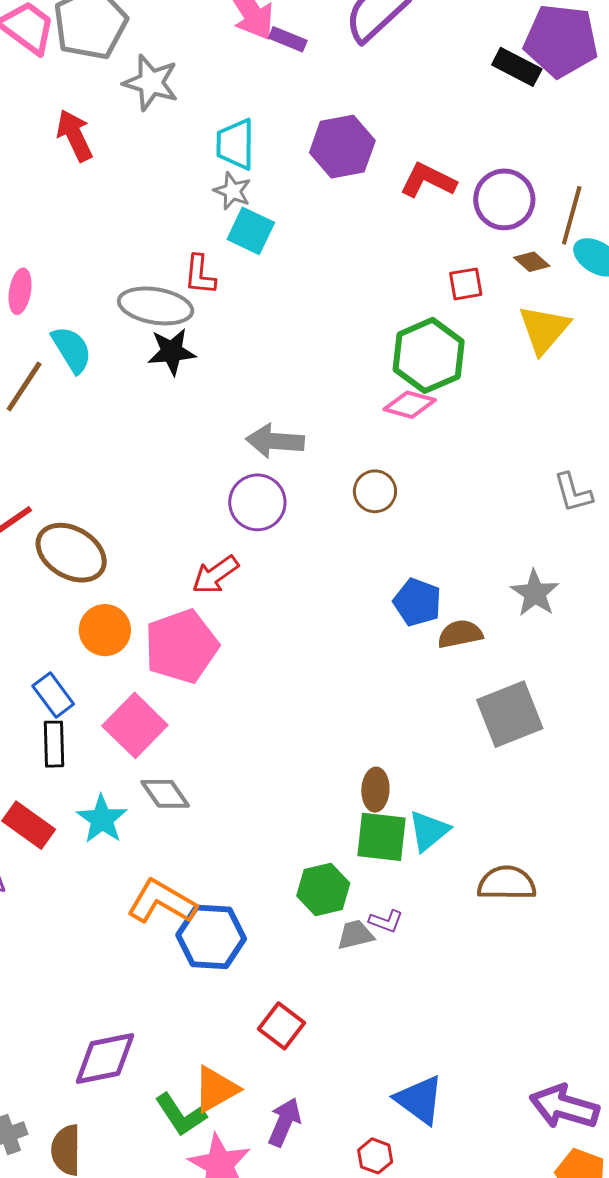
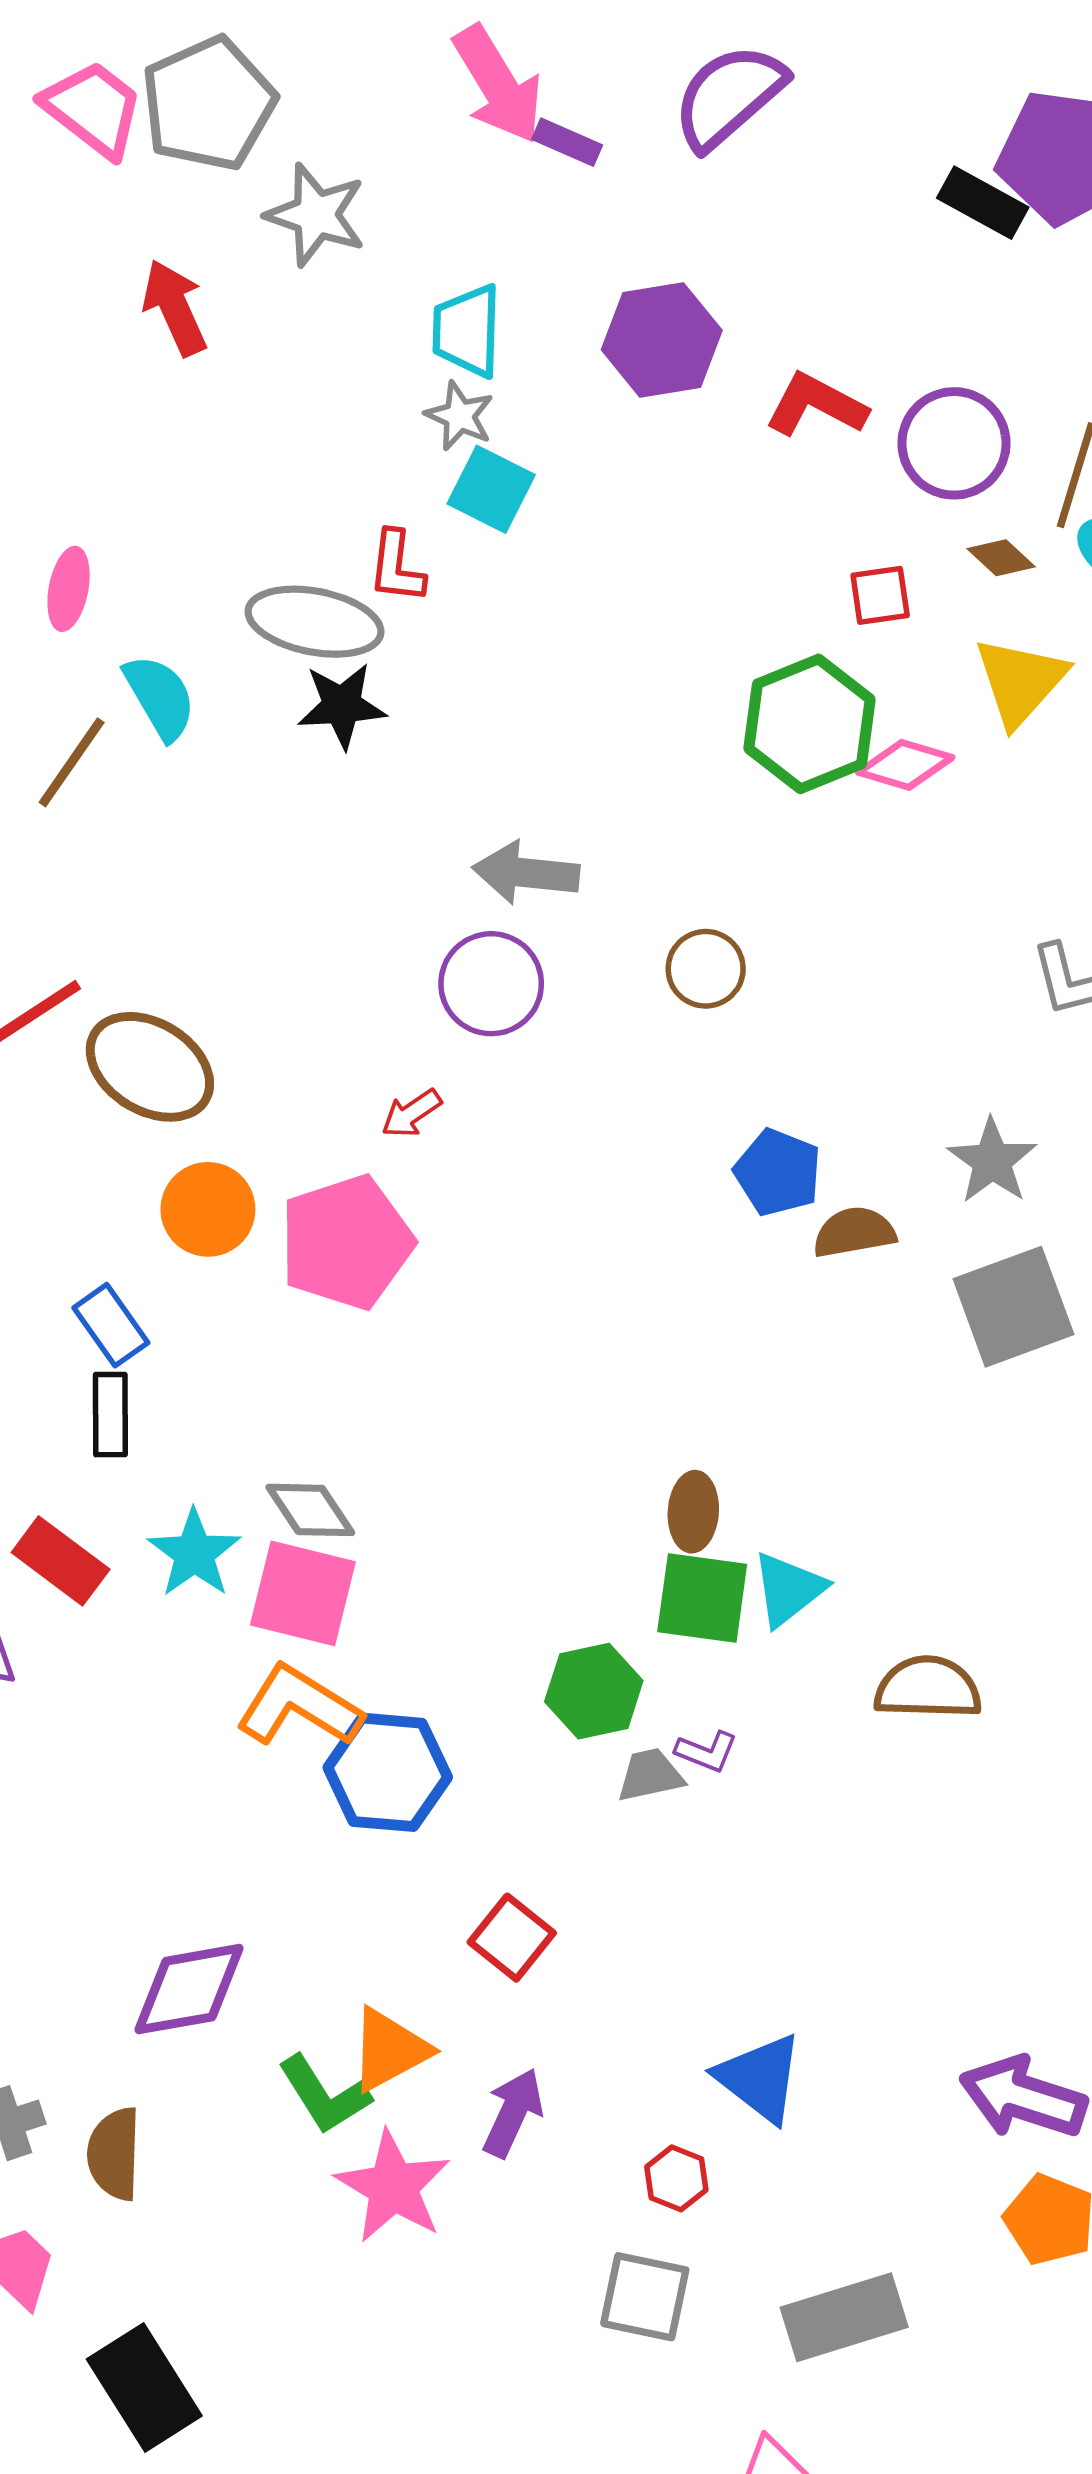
pink diamond: (410, 405) -> (905, 765), moved
red arrow: (215, 575) -> (411, 1113), size x0.7
gray square: (510, 714) -> (1013, 1307), moved
pink square: (135, 725) -> (303, 1593), moved, turned -32

